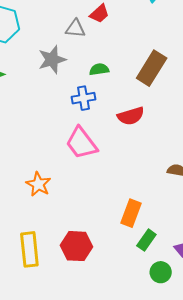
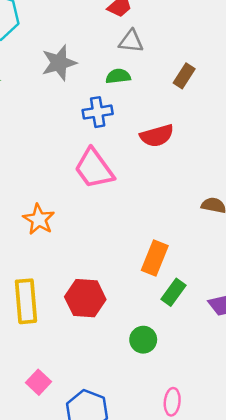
gray triangle: (75, 29) -> (131, 41), moved
brown rectangle: (152, 68) -> (184, 76), size x0.6
green circle: (161, 272) -> (143, 340), moved

